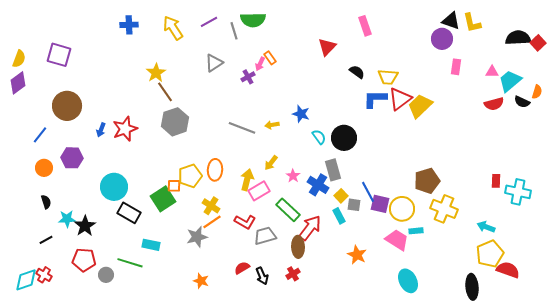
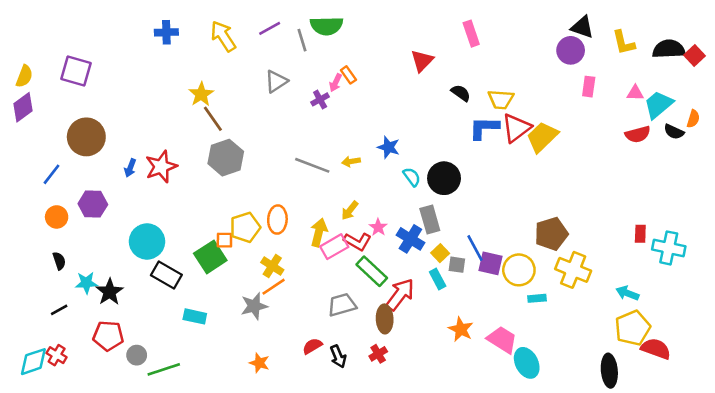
yellow L-shape: (472, 23) -> (624, 43), moved
red L-shape: (245, 222) -> (358, 241), moved
pink trapezoid: (397, 240) -> (502, 340), moved
green line: (130, 263) -> (164, 369), moved, turned -35

